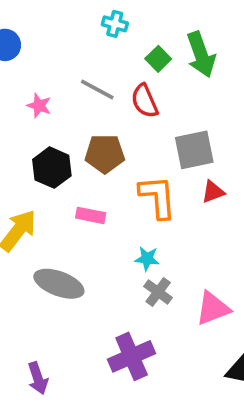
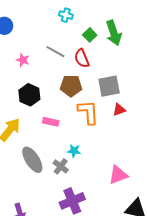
brown pentagon: (105, 154) -> (71, 86), moved
cyan star: (147, 259) -> (74, 151), moved
gray ellipse: (59, 284) -> (32, 160), turned 36
gray cross: (158, 292) -> (61, 166), moved

